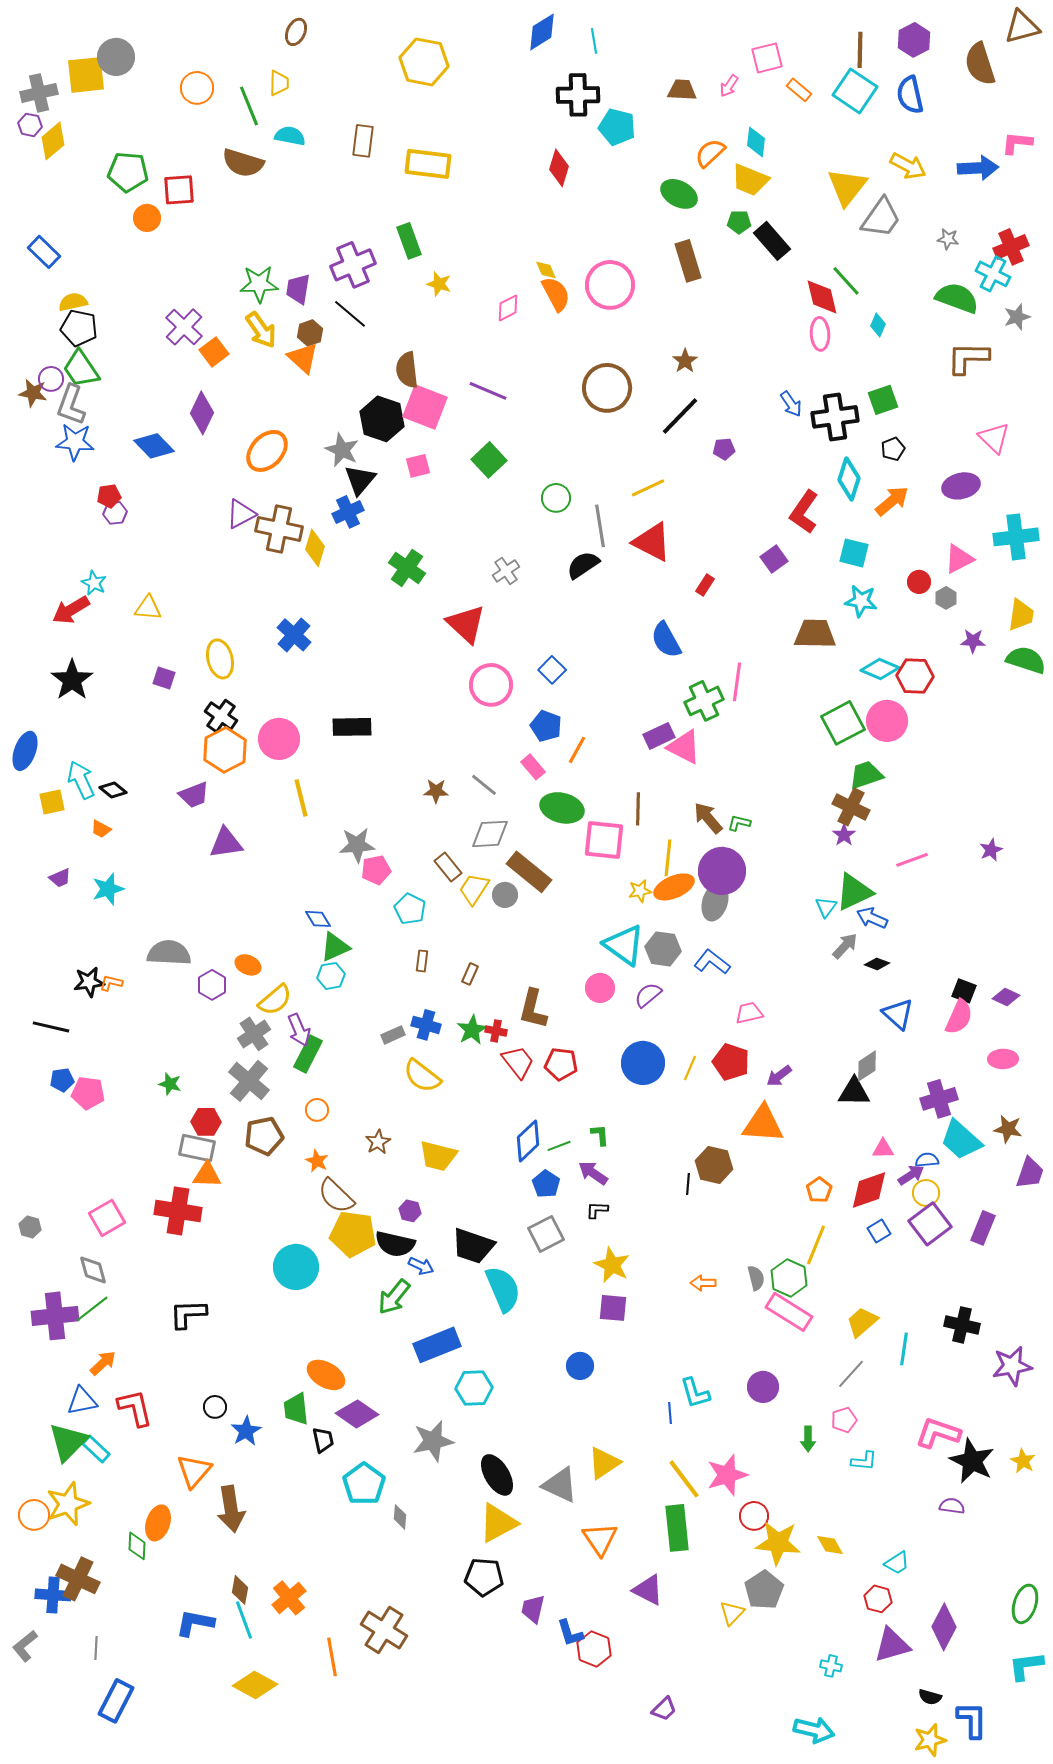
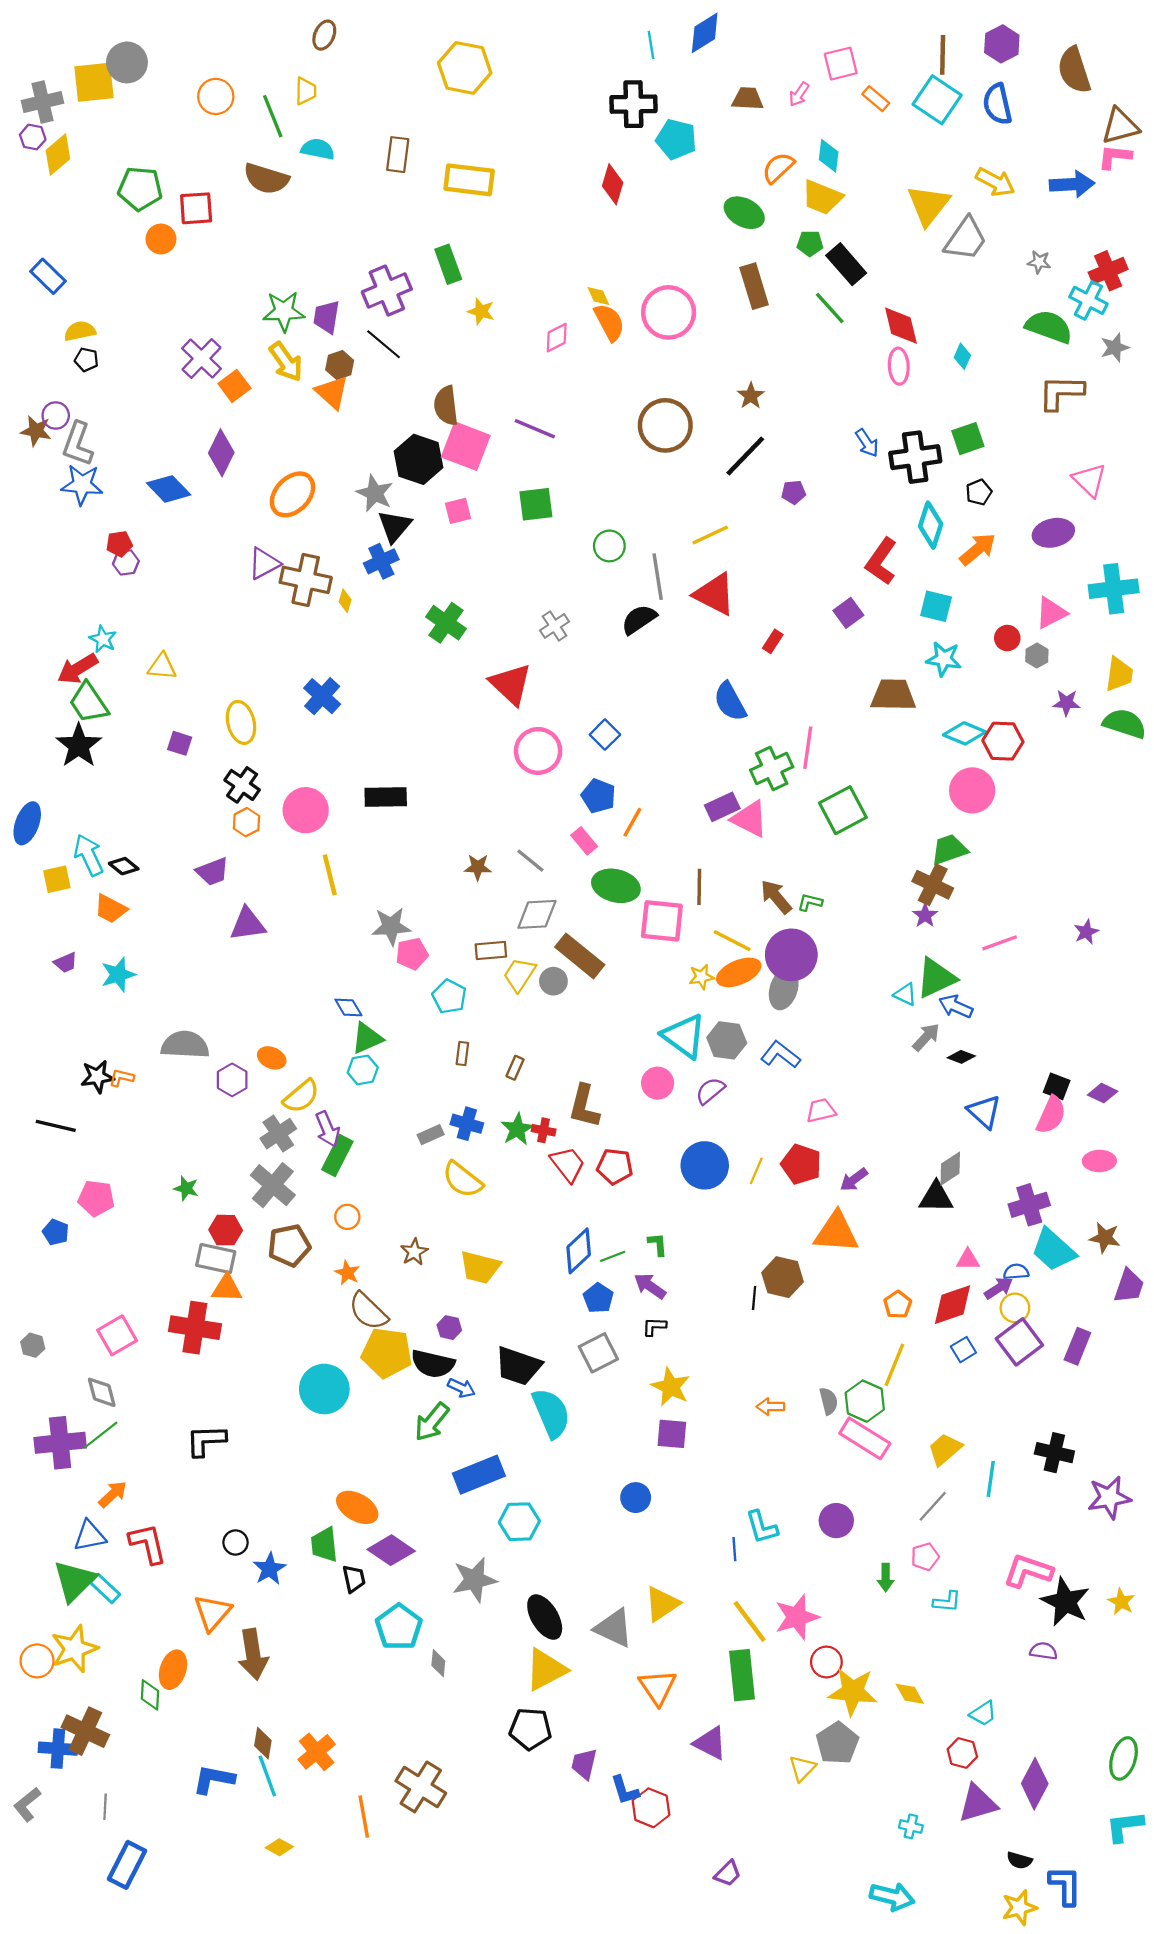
brown triangle: (1022, 27) -> (1120, 126), moved
blue diamond: (542, 32) -> (705, 33), moved
green line: (846, 281) -> (830, 308), moved
black pentagon: (79, 328) -> (86, 360), size x0.6
green trapezoid: (81, 369) -> (89, 703), moved
green square: (489, 460) -> (536, 504), turned 36
yellow diamond: (315, 548) -> (345, 601), size x0.6
green square: (843, 723) -> (843, 810), moved
orange hexagon: (225, 750) -> (246, 822), size x0.6
orange trapezoid: (101, 829) -> (111, 909), size x1.5
yellow line: (668, 858) -> (732, 941), turned -69
brown rectangle: (448, 867) -> (491, 950), turned -56
cyan triangle: (826, 907) -> (905, 994), turned -40
blue pentagon: (62, 1080) -> (56, 1232), moved, turned 30
yellow diamond: (255, 1685) -> (279, 1847), size x0.6

